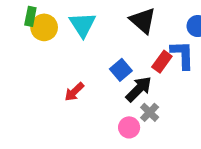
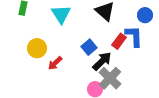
yellow circle: (44, 27) -> (37, 48), moved
gray cross: (150, 112) -> (110, 78), size x1.6

